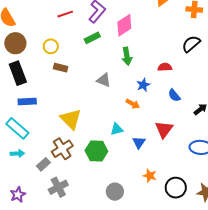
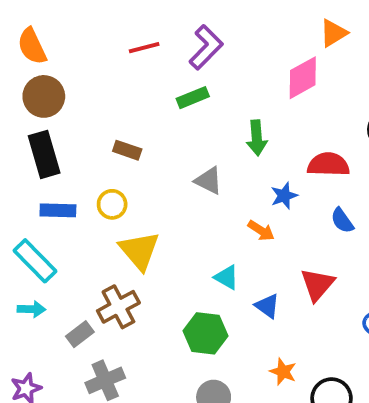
pink diamond: (124, 25) -> (303, 78), moved
yellow circle: (51, 46) -> (112, 204), moved
red semicircle: (165, 67) -> (328, 165), size x1.5
cyan triangle: (117, 129) -> (227, 277), turned 40
blue triangle: (139, 142) -> (267, 306), turned -32
green hexagon: (96, 151) -> (206, 333), moved

